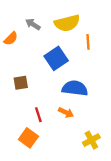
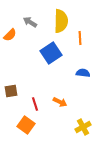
yellow semicircle: (67, 23) -> (61, 21), turned -75
brown square: (21, 83) -> (11, 91), moved
blue semicircle: (75, 88) -> (83, 73), moved, size x0.6

